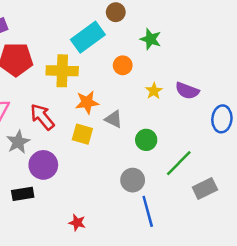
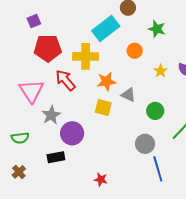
red arrow: (42, 117) -> (65, 80), moved

